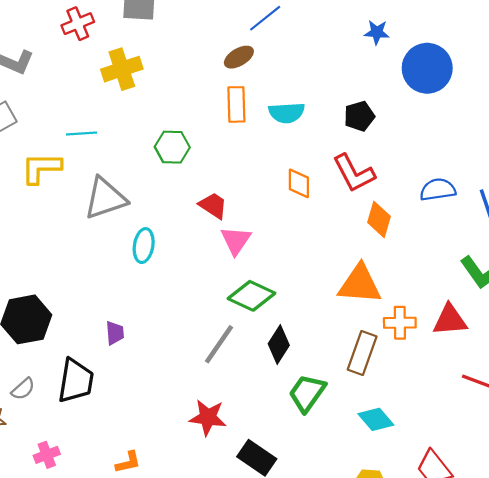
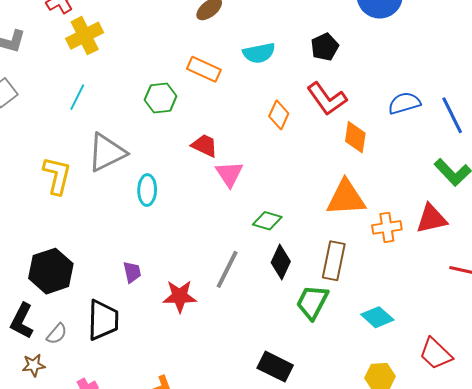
yellow cross: (122, 69) -> (85, 36), moved
orange rectangle: (236, 104) -> (204, 69), moved, turned -56
cyan line: (81, 133) -> (77, 97), turned -52
yellow L-shape: (41, 168) -> (57, 175), moved, turned 111
orange diamond: (299, 183) -> (279, 115), turned 32
green diamond: (251, 296) -> (267, 221), moved, size x0.7
brown rectangle: (362, 353) -> (334, 261), moved
red star: (208, 417) -> (180, 296), moved

